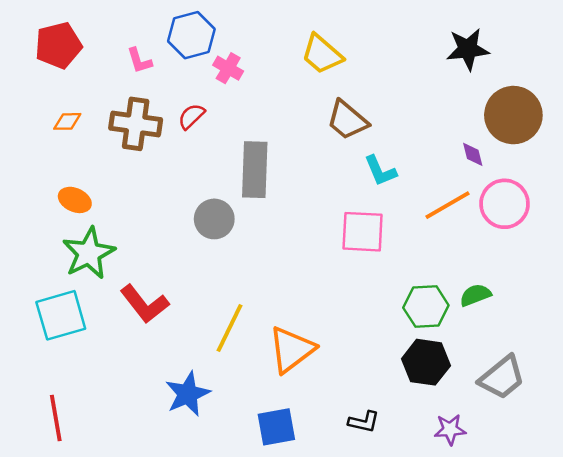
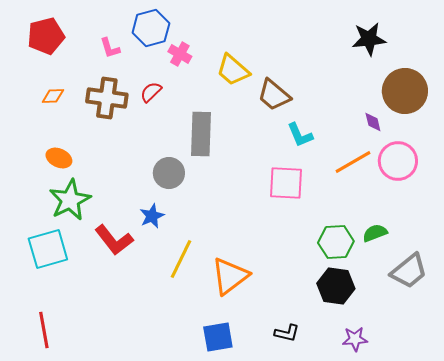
yellow trapezoid: (322, 54) -> (233, 70), moved
gray trapezoid: (502, 377) -> (409, 271), moved
blue star: (188, 394) -> (152, 216), moved, size x0.7

